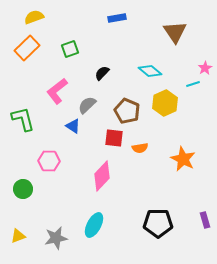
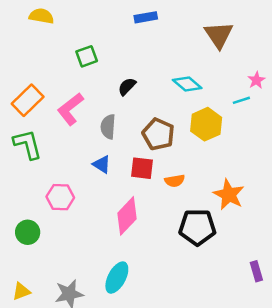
yellow semicircle: (34, 17) -> (41, 16), turned 30
orange rectangle: (27, 48) -> (28, 100), moved
gray semicircle: (87, 105) -> (108, 127), turned -42
blue triangle: (73, 126) -> (102, 164), moved
black pentagon: (158, 223) -> (197, 227), moved

